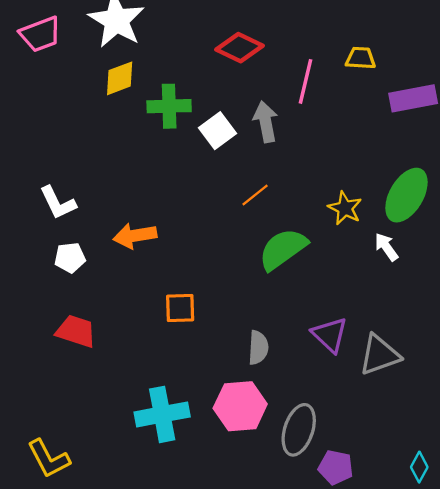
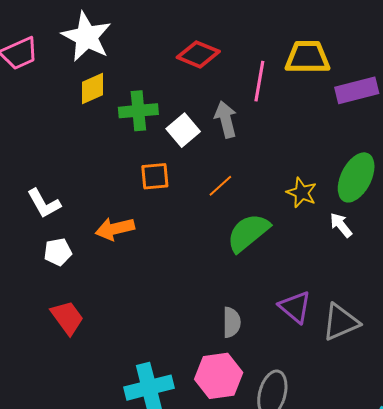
yellow trapezoid: (361, 58) -> (307, 57), size x1.6
orange square: (180, 308) -> (155, 176), moved
red trapezoid: (76, 331) -> (67, 318), turned 39

